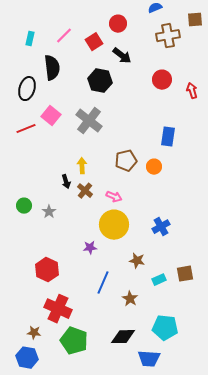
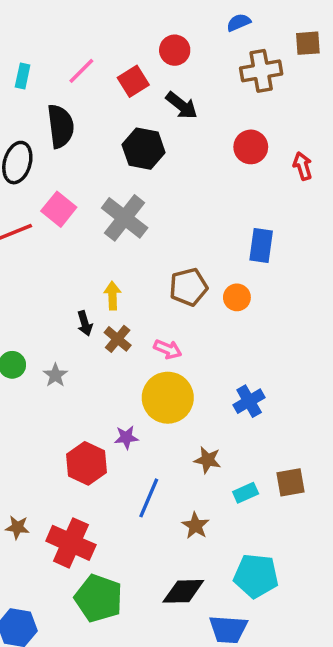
red hexagon: (47, 270) -> (86, 463), moved
brown star: (34, 333) -> (17, 527), moved

